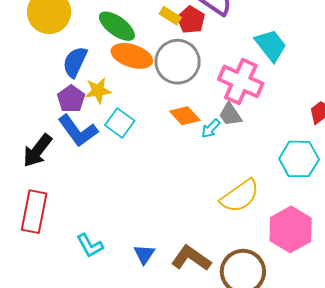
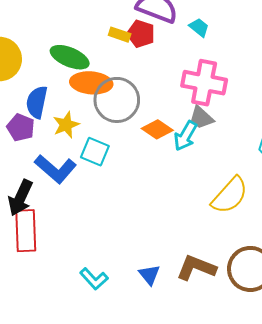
cyan trapezoid: (271, 45) -> (199, 27), moved, size x0.6
gray circle: (178, 62) -> (117, 100), moved
purple pentagon: (71, 99) -> (21, 128), moved
cyan arrow: (211, 129) -> (185, 136), size x1.4
red rectangle: (34, 212) -> (26, 231), moved

